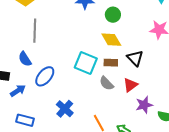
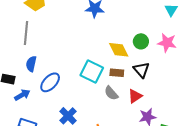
green circle: (113, 15) -> (141, 41), moved
gray line: (35, 31) -> (26, 33), moved
blue semicircle: (25, 59) -> (31, 64), turned 42

